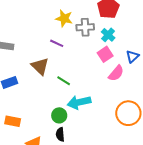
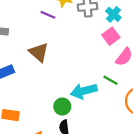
purple line: (57, 43) -> (48, 15), moved
green line: (64, 81) -> (110, 80), moved

